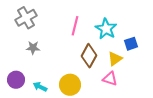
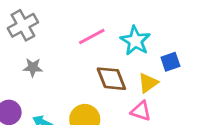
pink line: (75, 26) -> (92, 37), turned 48
brown diamond: (89, 56) -> (111, 79), turned -50

